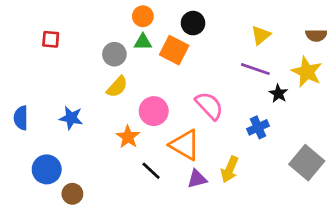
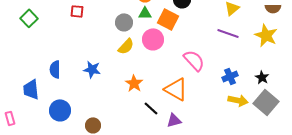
black star: (278, 93) -> (262, 77), moved
pink circle: (154, 111) -> (153, 39), moved
blue circle: (47, 169) -> (60, 110), moved
yellow arrow: (230, 169) -> (238, 100), moved, turned -102
purple triangle: (197, 179) -> (174, 120), moved

